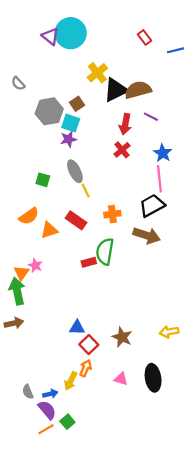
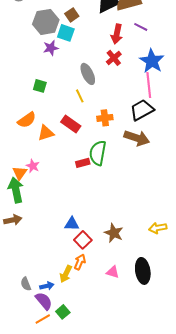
purple star: (68, 139) -> (51, 48), moved
blue star: (163, 153) -> (152, 61), size x1.4
gray ellipse: (75, 171) -> (88, 74), moved

